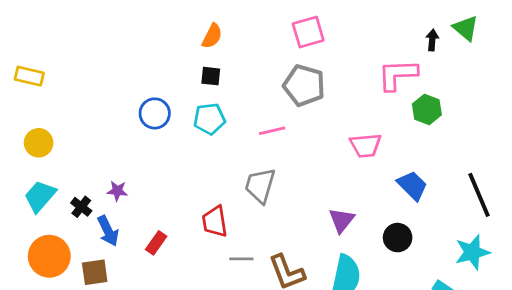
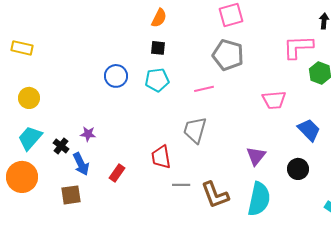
orange circle: (49, 256) -> (22, 177), moved

